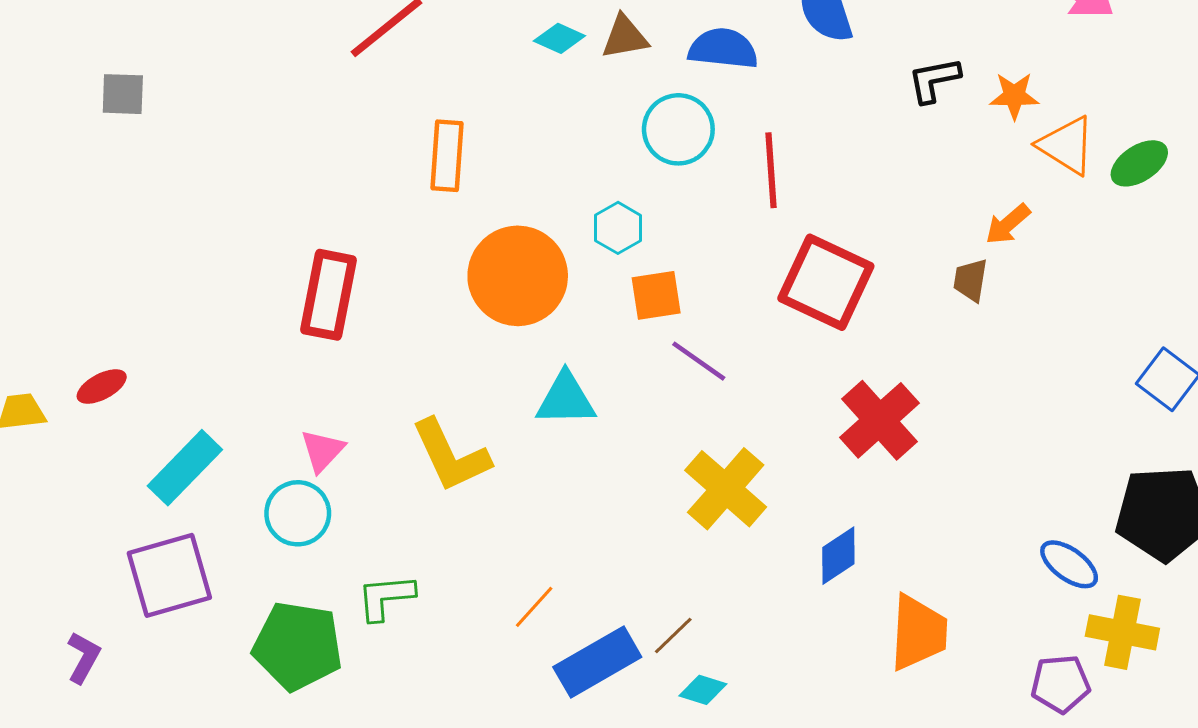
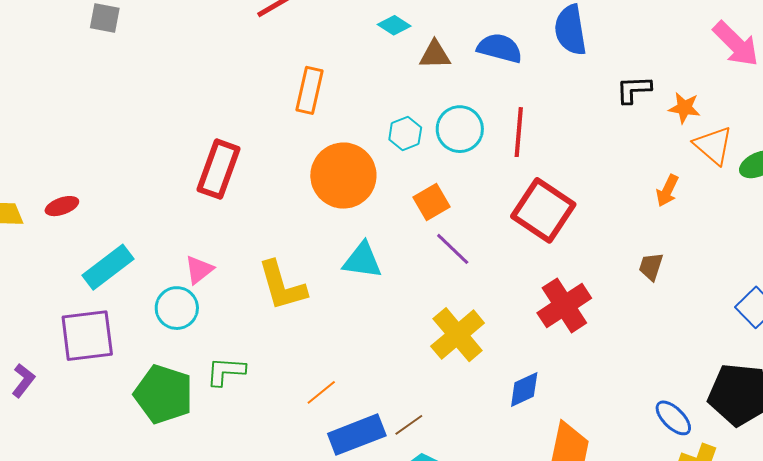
brown triangle: (625, 37) -> (435, 55), moved
cyan circle: (678, 129) -> (460, 129), moved
orange arrow: (1008, 224) -> (667, 191), turned -32
cyan hexagon: (618, 228) -> (405, 134), moved
brown trapezoid: (970, 280) -> (651, 267), moved
orange square: (656, 295) -> (432, 202), turned -30

